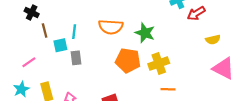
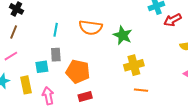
brown line: (45, 31) -> (14, 32), moved, turned 32
cyan square: (60, 45) -> (42, 67), moved
orange pentagon: (128, 60) -> (78, 72), moved

